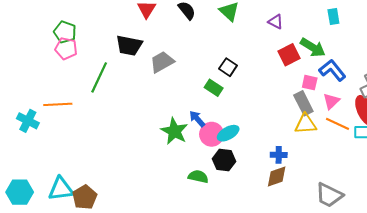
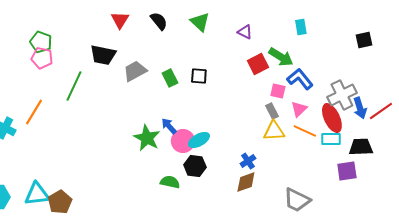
black square: (228, 67) -> (199, 76), turned -30
green rectangle: (214, 88) -> (170, 78), moved, turned 30
gray rectangle: (303, 103) -> (272, 111), size x0.7
orange line: (58, 104) -> (34, 112), turned -56
blue cross: (279, 155) -> (248, 161), turned -35

